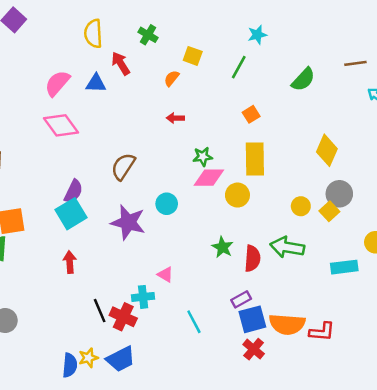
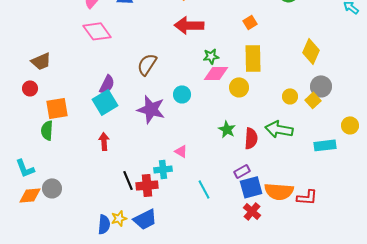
red arrow: (175, 118) -> (189, 25), size x2.0
red cross: (123, 317) -> (147, 185), turned -30

